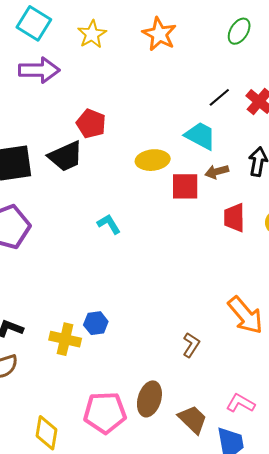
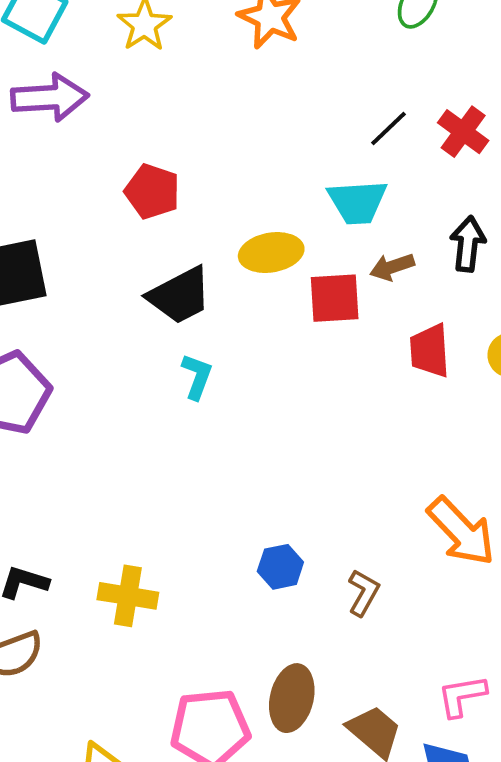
cyan trapezoid: (200, 136) -> (357, 202), turned 152
black trapezoid: (66, 156) -> (180, 295), moved
cyan L-shape: (109, 224) -> (197, 376), turned 55
blue hexagon: (96, 323) -> (280, 567), moved
pink L-shape: (240, 403) -> (462, 696), turned -36

